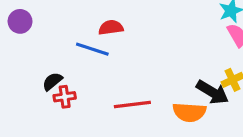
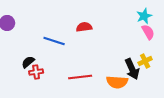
red semicircle: (111, 28) -> (84, 27), moved
black arrow: (212, 92) -> (132, 69), turned 35

